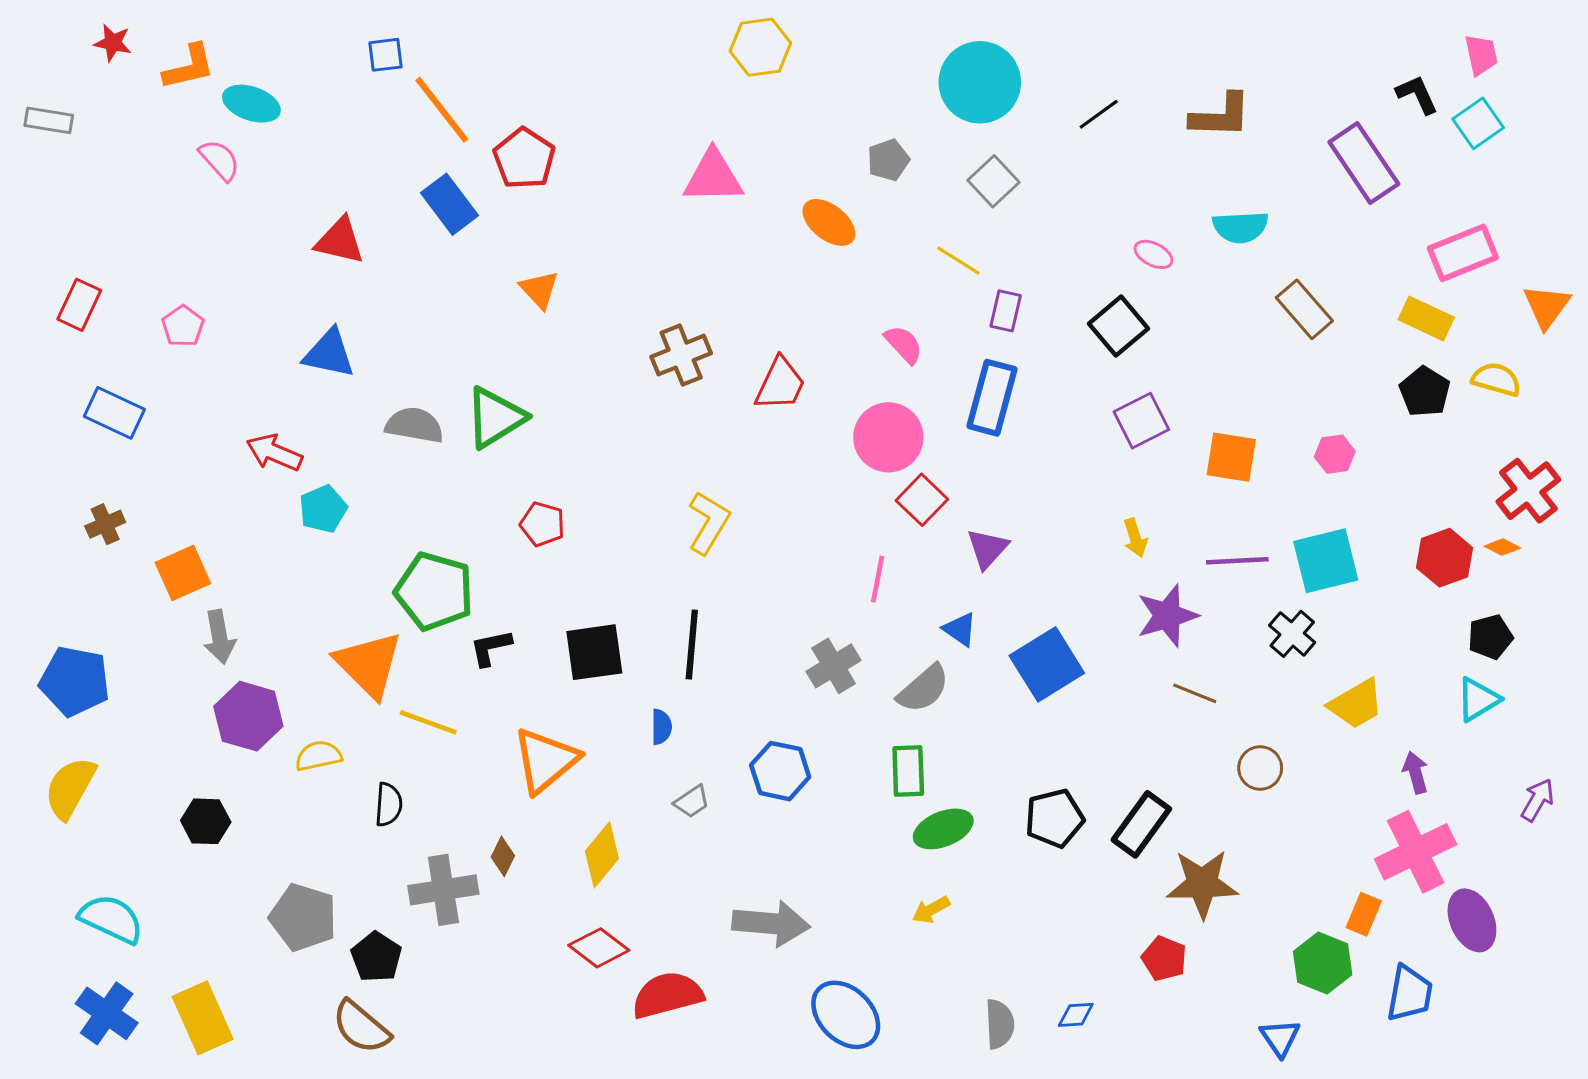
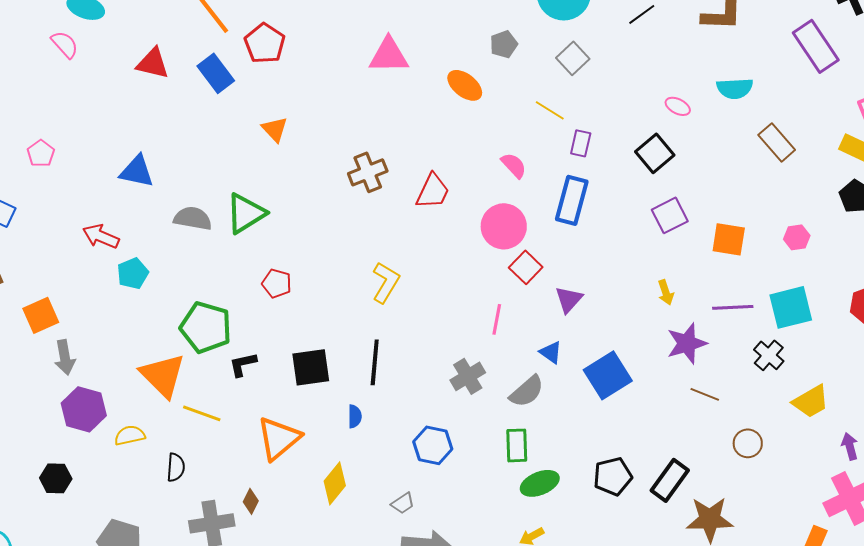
red triangle: (340, 241) -> (153, 63), moved
gray trapezoid: (692, 802) -> (403, 503), moved
yellow diamond: (602, 855) -> (335, 483), moved

